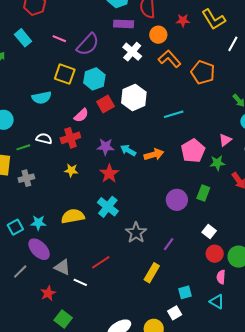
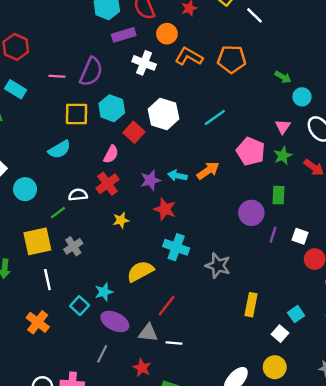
white line: (233, 44) -> (255, 15), turned -56
purple line: (169, 244) -> (273, 235), moved
red line: (101, 262) -> (167, 306), moved
white square: (175, 313) -> (280, 334), moved

